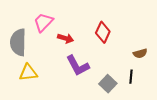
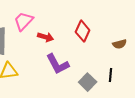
brown semicircle: (140, 53) -> (120, 44), moved

